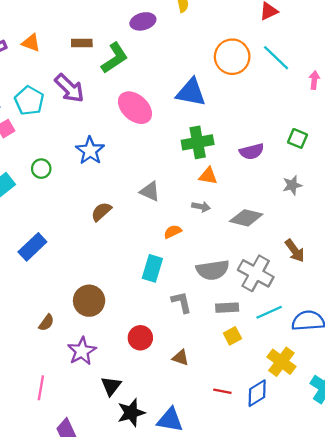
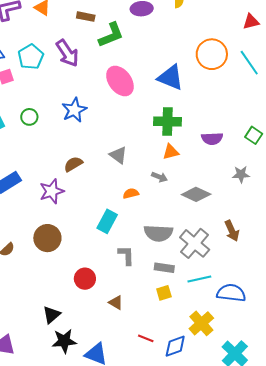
orange triangle: (208, 176) -> (171, 152), turned -36
purple star: (82, 351) -> (52, 191), moved

